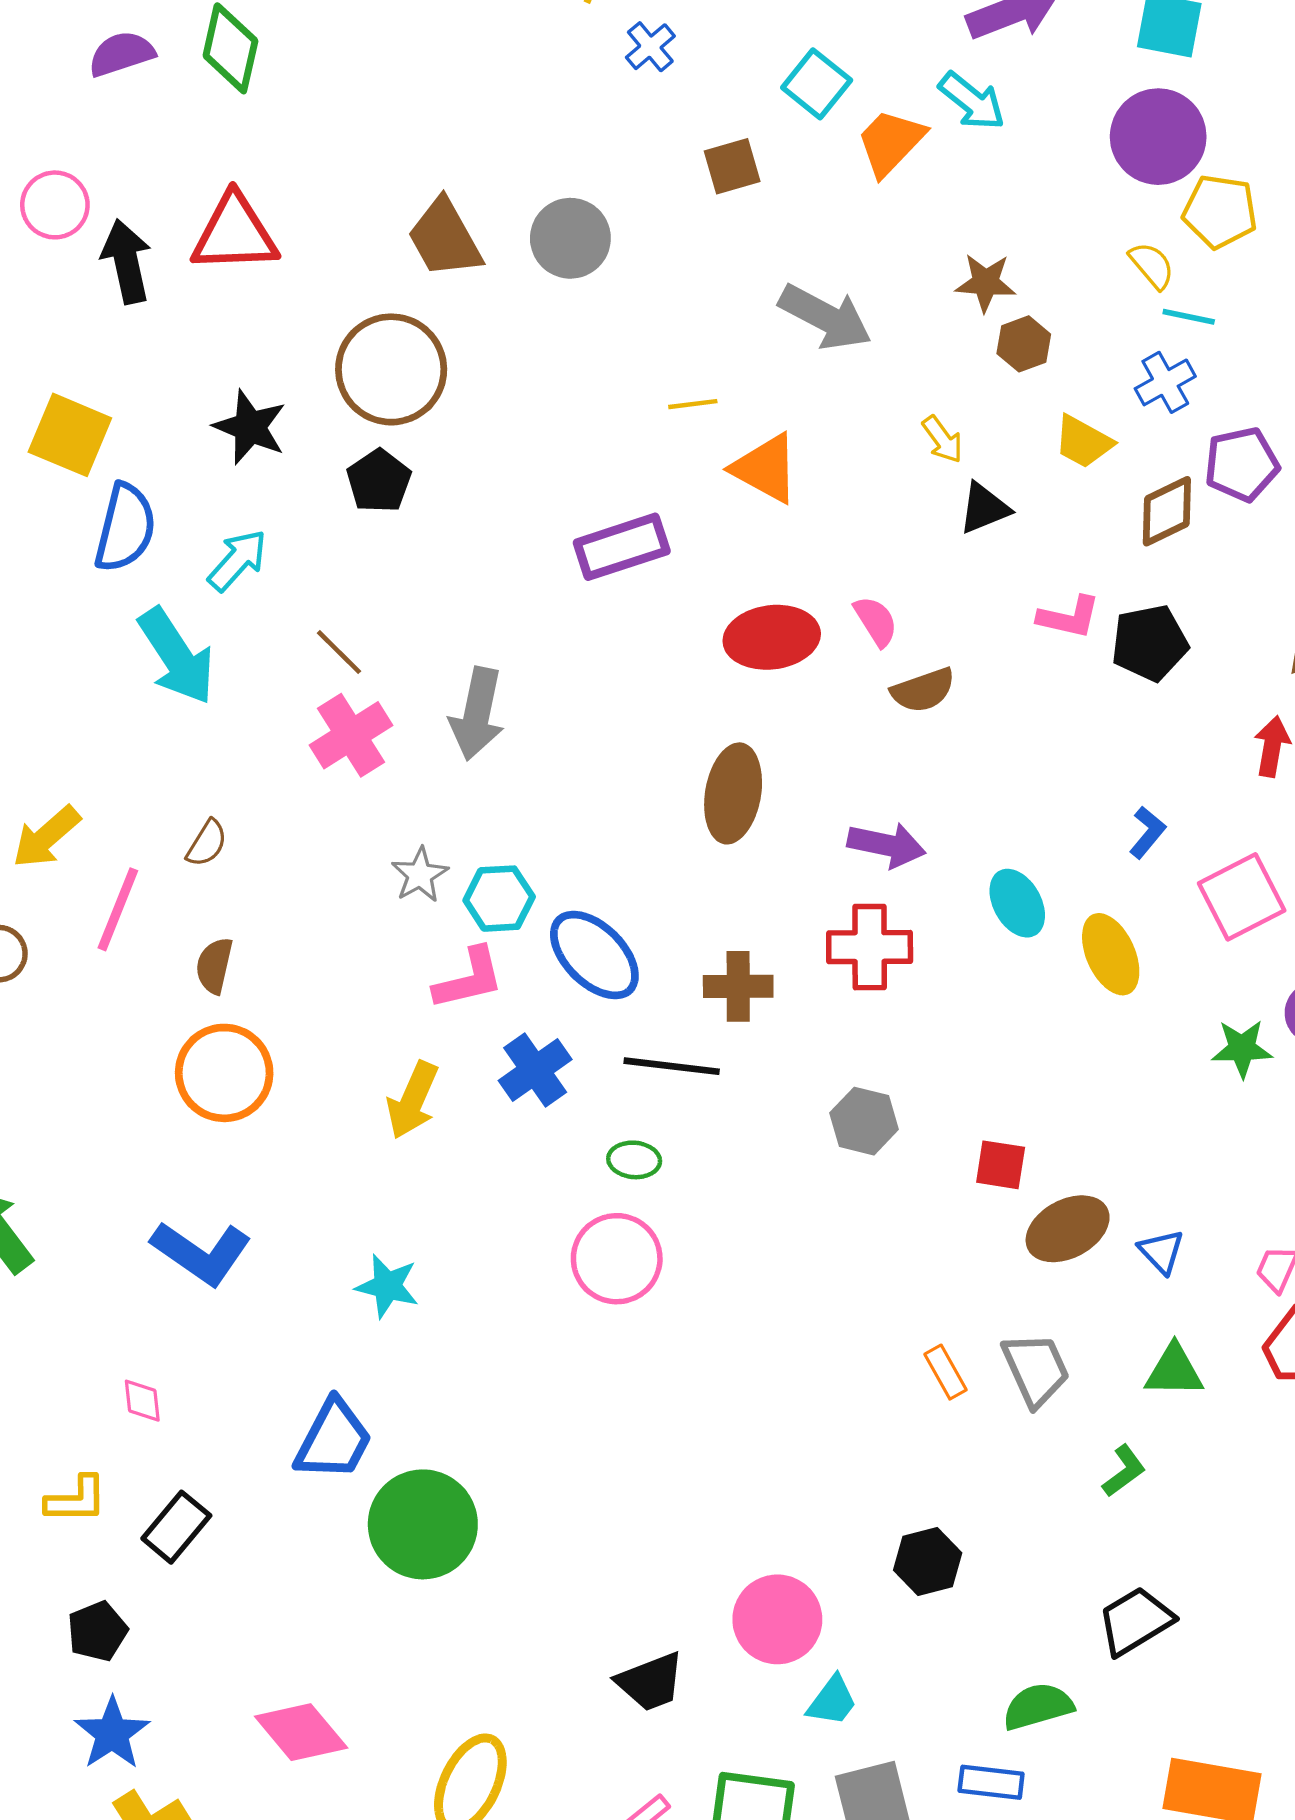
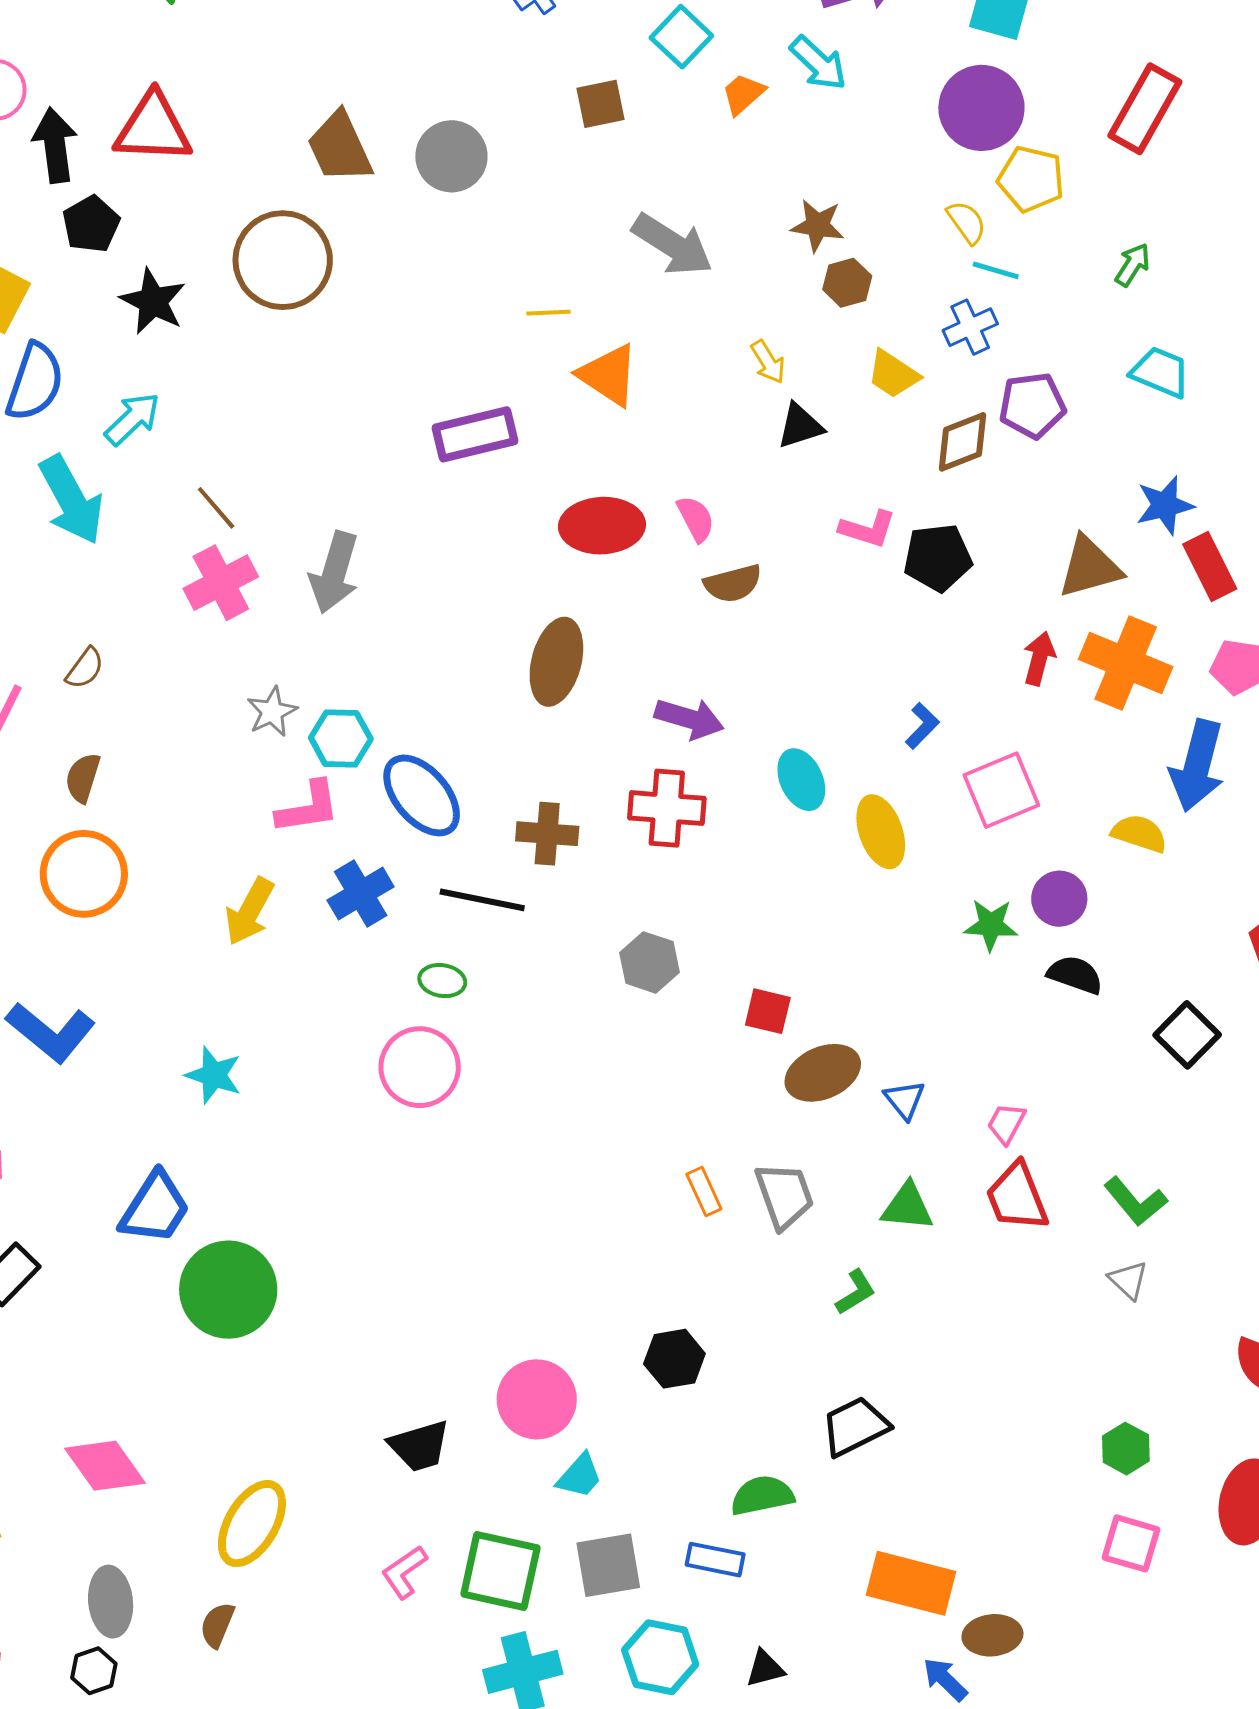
orange trapezoid: (891, 142) -> (743, 94), size x0.7
black pentagon: (379, 481) -> (91, 224), moved

